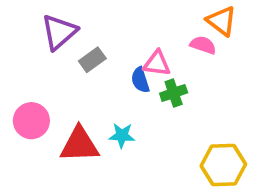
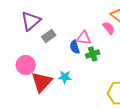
pink semicircle: (203, 45) -> (109, 28), turned 32
pink circle: (31, 121) -> (26, 65), moved
red triangle: (79, 145) -> (42, 82), turned -45

